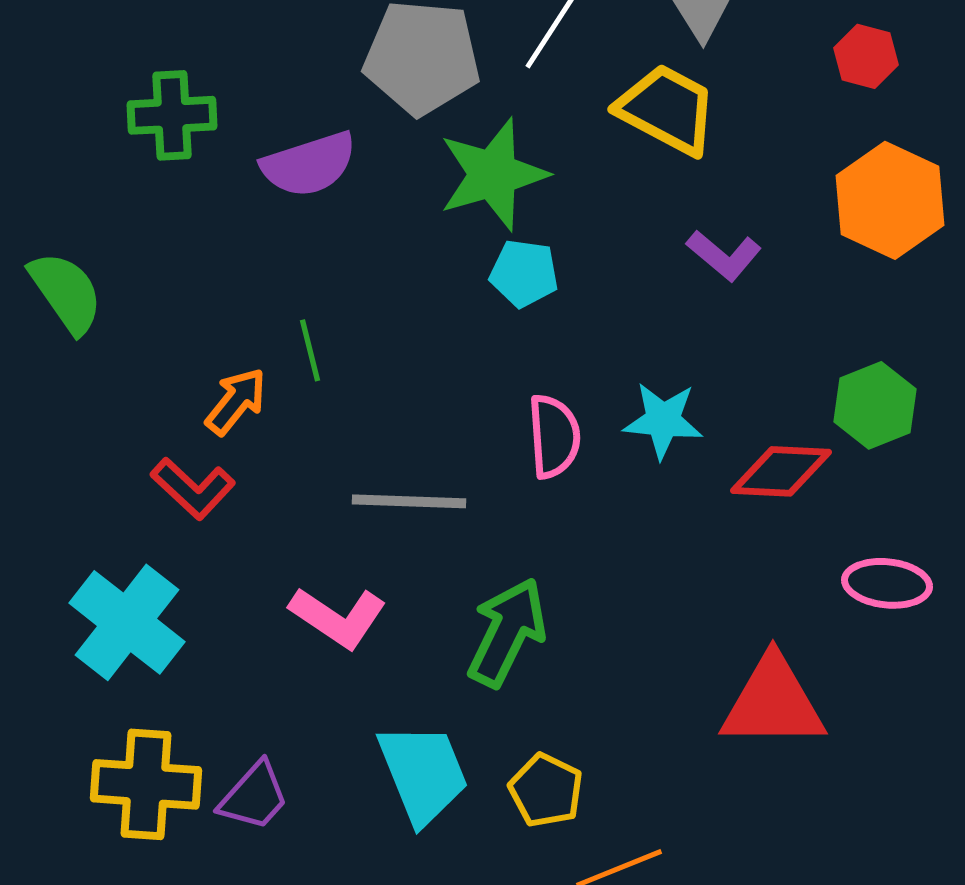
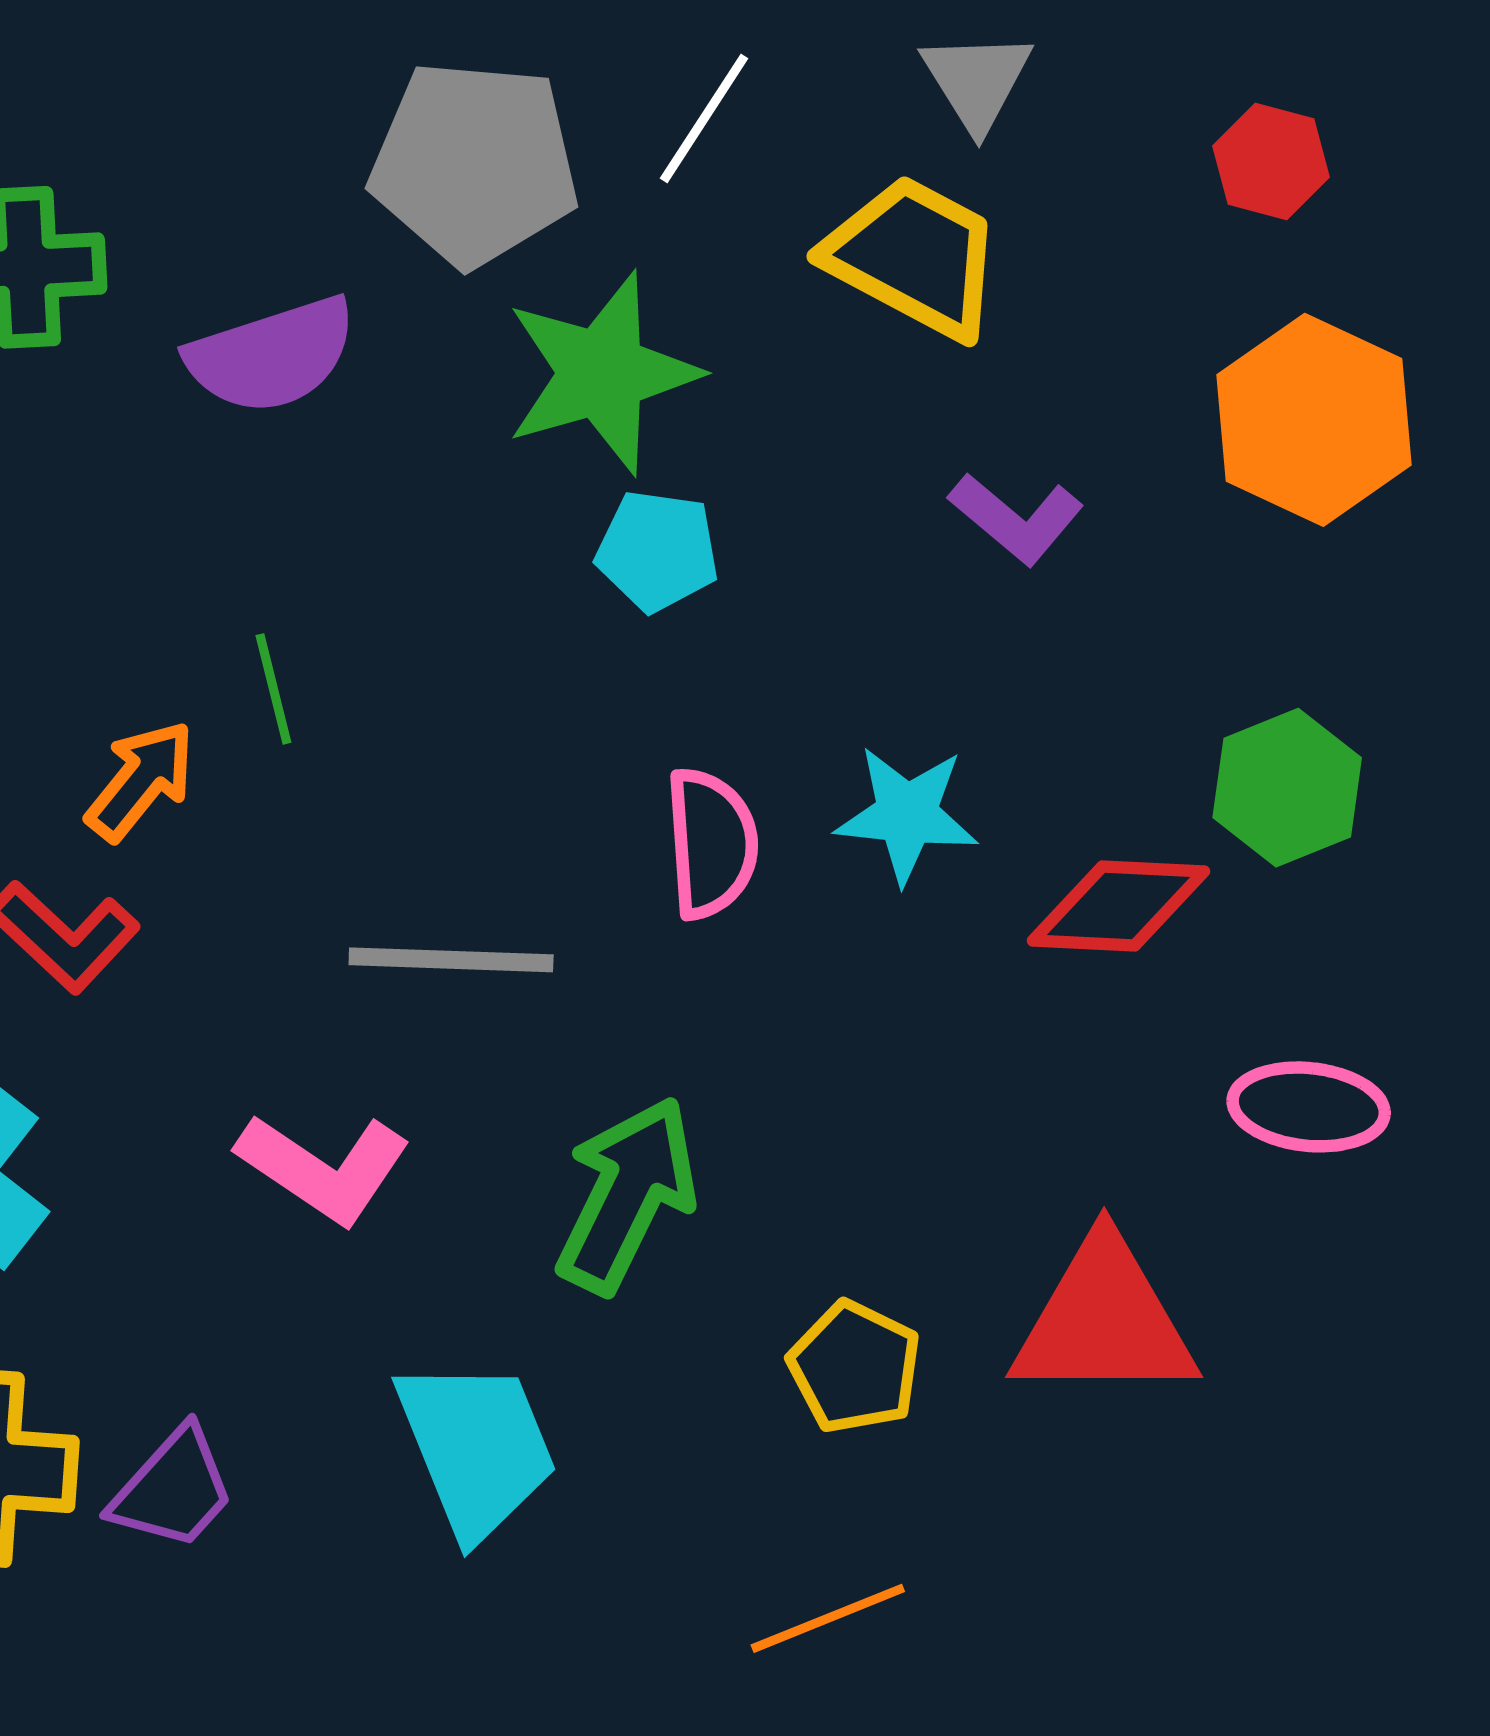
yellow pentagon: (546, 790) -> (855, 1367), moved

